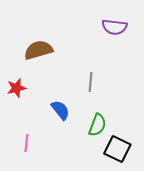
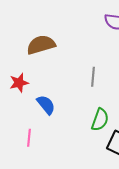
blue semicircle: (60, 110) -> (46, 105), moved

